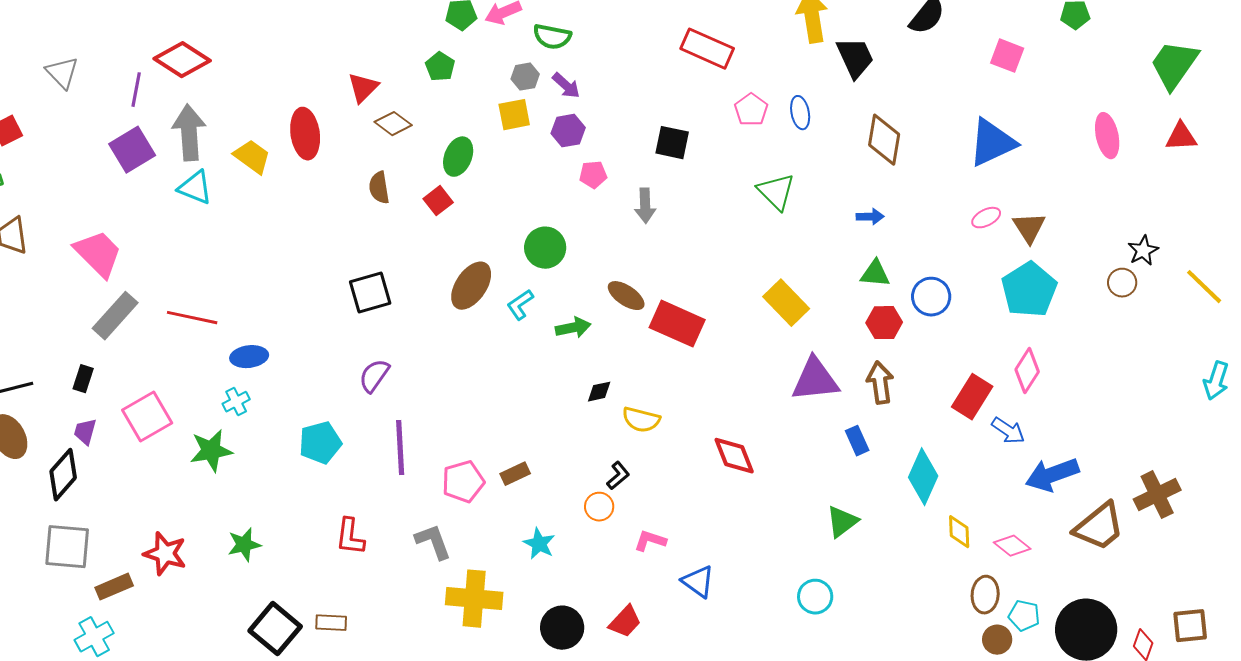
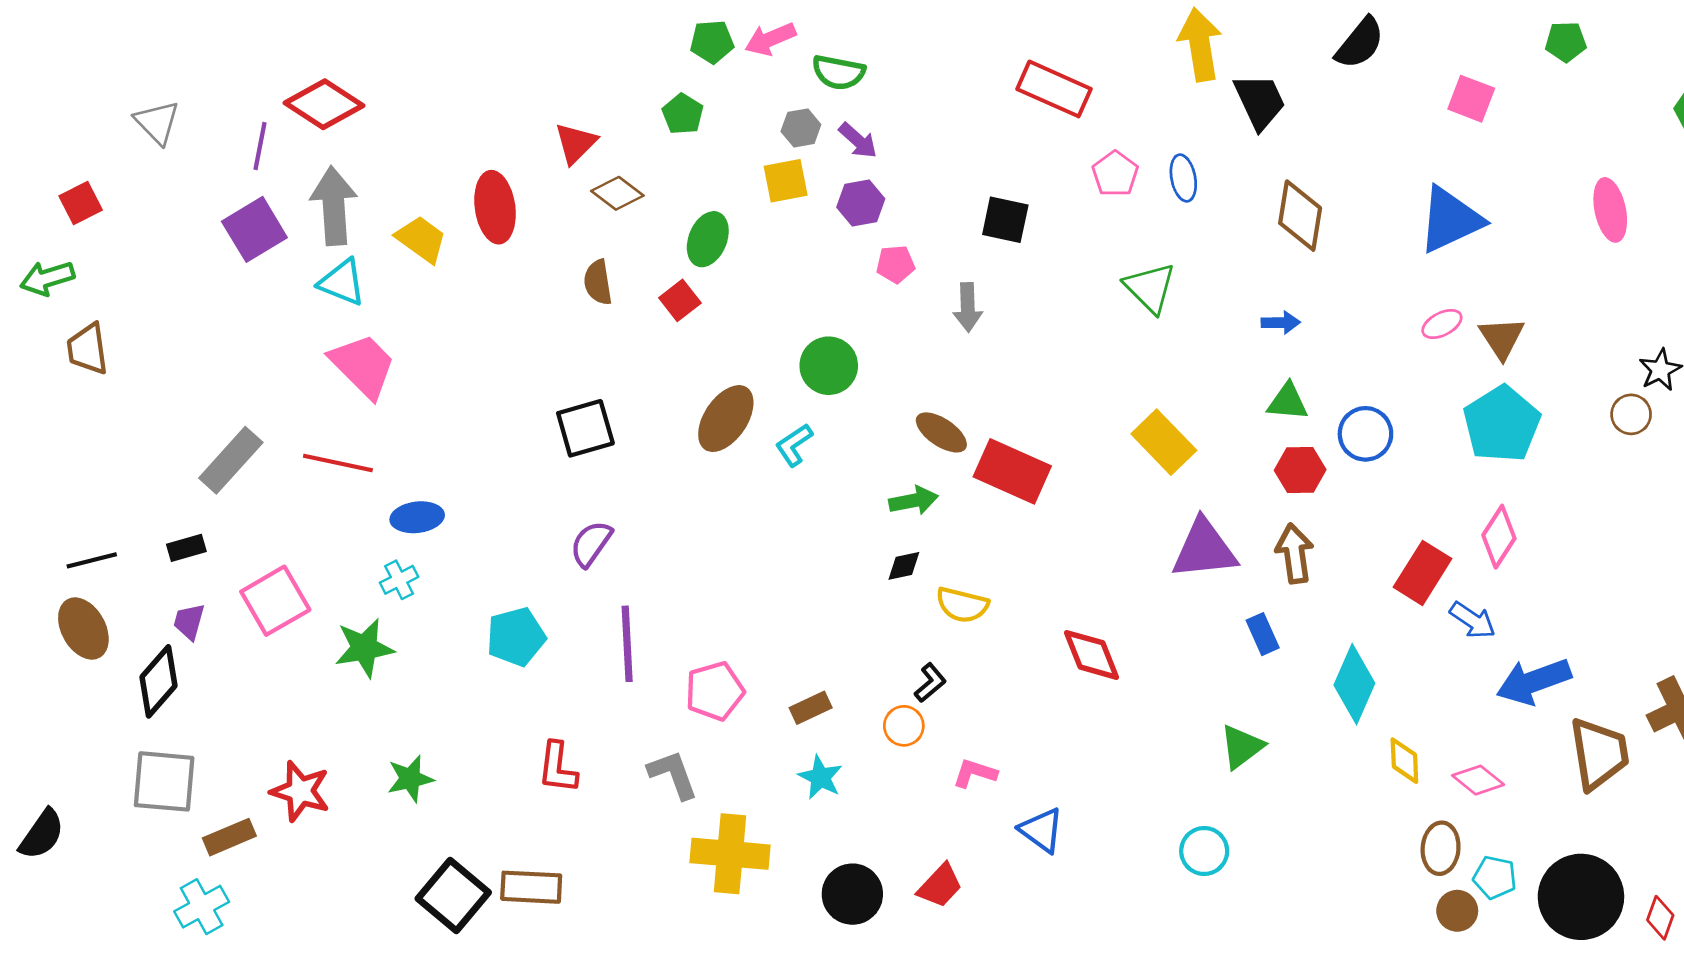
pink trapezoid: (98, 254) -> (363, 366), moved
green arrow: (573, 328) -> (914, 501), moved
black rectangle: (83, 379) -> (186, 548), turned 56
brown rectangle: (515, 474) -> (811, 708), moved
brown trapezoid: (1099, 527) -> (1599, 754), turned -60
brown rectangle: (331, 623) -> (531, 887), size x1.4

